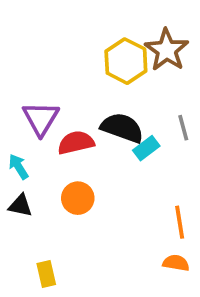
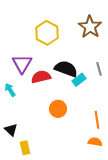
yellow hexagon: (126, 61) -> (47, 33), moved
orange circle: (78, 198) -> (58, 109), moved
black triangle: (20, 206) -> (11, 130), moved, turned 32

